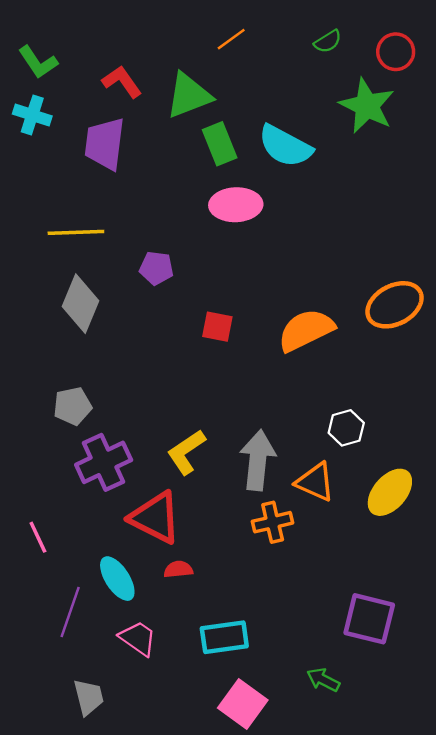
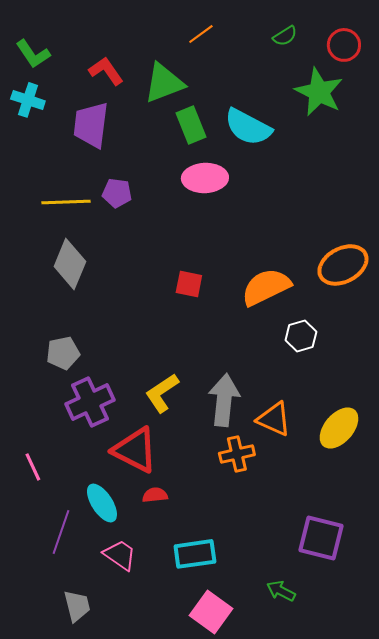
purple pentagon: (156, 268) -> (117, 193), moved
white hexagon: (346, 428) -> (301, 336), moved

